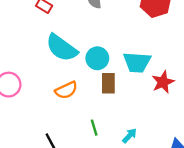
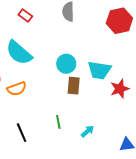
cyan semicircle: (62, 48) -> (19, 53), moved
orange semicircle: (66, 90) -> (17, 89), moved

